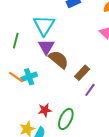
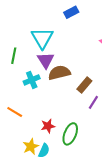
brown semicircle: (59, 59) -> (59, 73), turned -50
orange line: (16, 77) -> (15, 112), moved
cyan cross: (29, 77) -> (32, 80), moved

